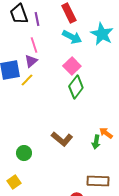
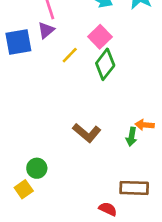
yellow line: (27, 80) -> (70, 55), moved
orange arrow: (106, 133) -> (145, 125), turned -32
green circle: (24, 153) -> (37, 168), moved

